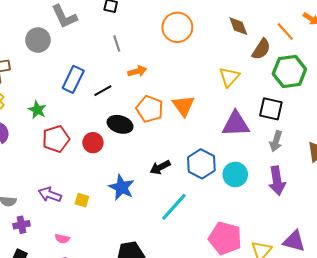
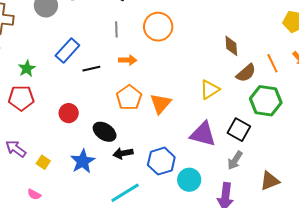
orange circle: (177, 27) -> (158, 27), moved
black ellipse: (120, 124) -> (105, 132), moved
red pentagon: (56, 139) -> (21, 98), moved
pink semicircle: (62, 239) -> (34, 194), moved

